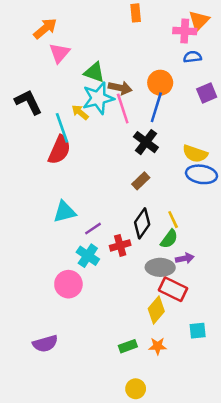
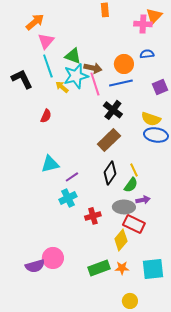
blue semicircle: (192, 57) -> (147, 54), moved
purple square: (207, 93) -> (160, 87), moved
blue line: (156, 107) -> (121, 83), turned 60
cyan line: (62, 128) -> (48, 66), moved
red semicircle: (59, 150) -> (46, 116), size x0.6
brown rectangle: (141, 181) -> (109, 140), size x1.6
red cross: (120, 245) -> (93, 216), moved
cyan cross: (88, 256) -> (68, 198), turned 30
pink circle: (68, 284) -> (53, 258), moved
cyan square: (198, 331) -> (153, 269), moved, size x1.6
green rectangle: (128, 346) -> (99, 268), size x1.5
yellow circle: (136, 389) -> (130, 301), moved

